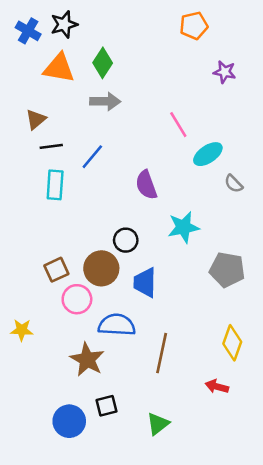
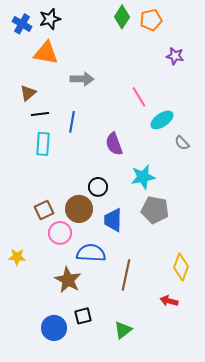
green diamond: (103, 63) -> (122, 17), moved
blue line: (92, 157) -> (72, 122), turned -30
gray pentagon: (227, 270) -> (155, 210), moved

